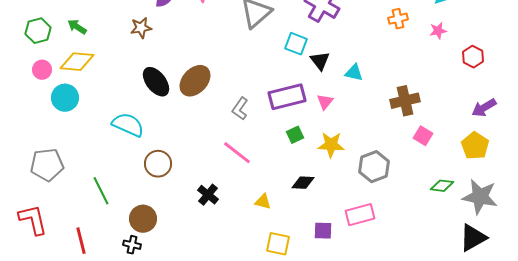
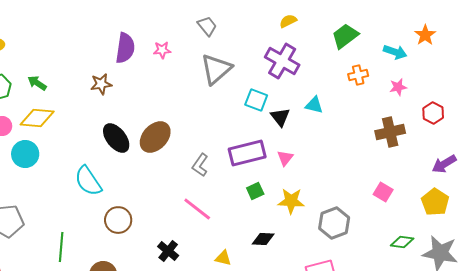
cyan triangle: (354, 73) -> (314, 105), moved
brown cross: (405, 101) -> (390, 132), moved
cyan semicircle: (128, 125) -> (88, 181), turned -148
green line: (101, 191) -> (61, 247), turned 32

